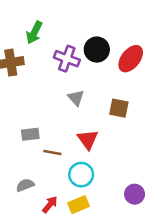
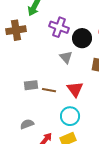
black circle: (97, 50) -> (82, 38), moved
brown line: (52, 152) -> (49, 90), moved

